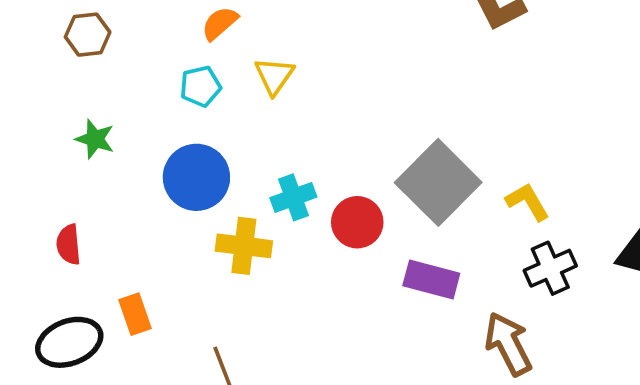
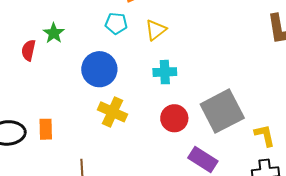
cyan cross: (293, 197) -> (165, 72), moved
red semicircle: (69, 244) -> (29, 50), moved

